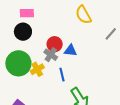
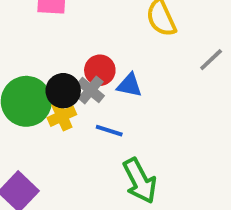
black circle: (23, 32) -> (63, 91), moved
blue line: (62, 75) -> (109, 131), turned -64

